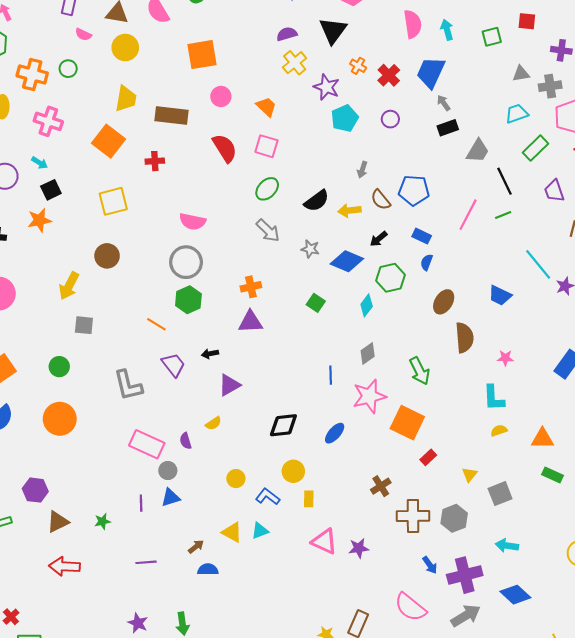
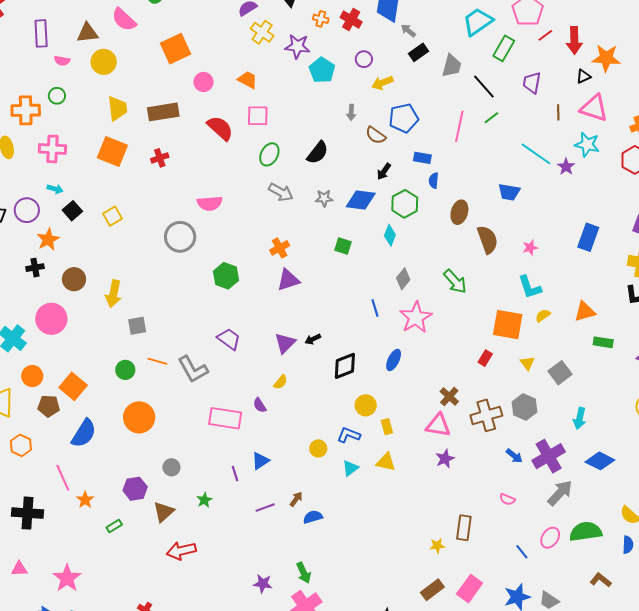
cyan trapezoid: (517, 114) -> (478, 22), size x1.4
purple trapezoid: (554, 191) -> (532, 83), turned 45
yellow square: (113, 201) -> (112, 216), moved, size x0.7
yellow arrow: (349, 210) -> (382, 83), moved
orange star: (39, 220) -> (48, 239), moved
brown circle: (107, 256) -> (74, 279), moved
gray circle: (186, 262) -> (180, 237), moved
orange line: (156, 324) -> (157, 361), moved
black arrow: (210, 354) -> (313, 339), moved
orange square: (407, 423) -> (508, 325), moved
gray circle: (168, 470) -> (171, 467), moved
yellow circle: (236, 479) -> (318, 448), moved
yellow triangle: (232, 532) -> (386, 462), moved
pink triangle: (324, 541) -> (438, 425), moved
cyan arrow: (507, 546) -> (580, 418), turned -70
purple line: (146, 562) -> (265, 508), moved
pink semicircle: (410, 607) -> (507, 499), size x0.5

